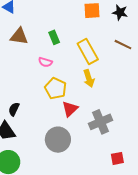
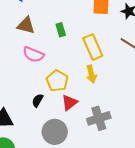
pink semicircle: (45, 62) -> (33, 55), moved, size x1.5
black semicircle: (14, 109) -> (38, 100), moved

